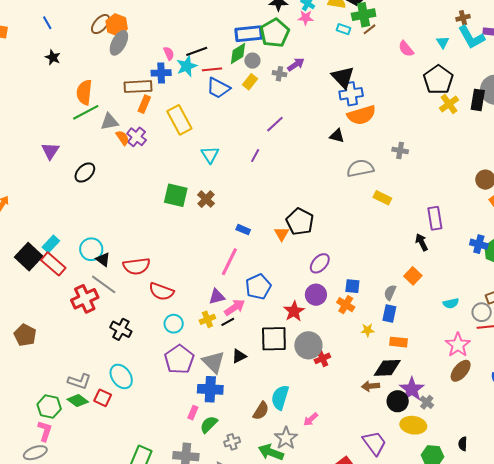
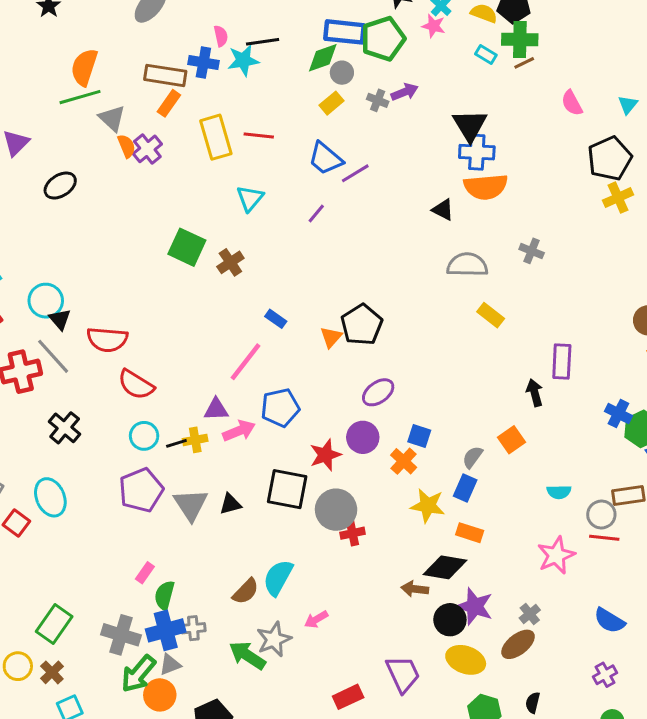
red line: (212, 69) -> (259, 136), moved
blue trapezoid: (218, 88) -> (325, 158), moved
gray triangle: (109, 122) -> (112, 118), turned 42
black line: (228, 322) -> (176, 443), moved
yellow star: (368, 330) -> (428, 506), size x1.6
brown ellipse: (461, 371) -> (518, 644), moved
blue cross: (210, 389) -> (166, 630), moved, turned -30
purple star: (412, 389) -> (475, 606), turned -30
gray cross: (427, 402) -> (530, 614), moved
green semicircle: (209, 424) -> (164, 595), turned -42

